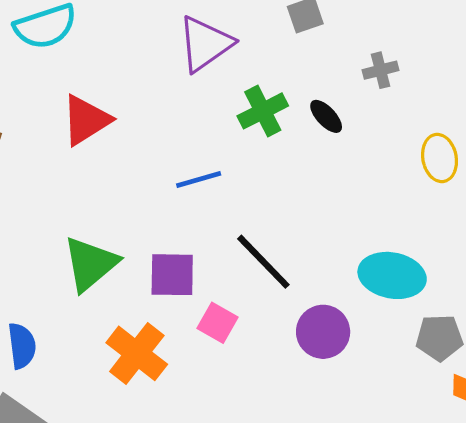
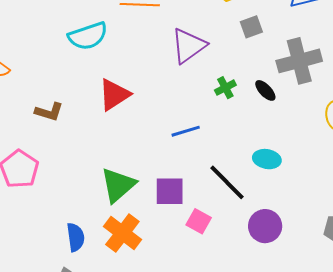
gray cross: (380, 70) -> (299, 61), size x2.0
green cross: (263, 111) -> (225, 88), size x0.7
cyan ellipse: (392, 275) -> (267, 159), moved, size x0.7
orange cross: (137, 353) -> (122, 233), moved

